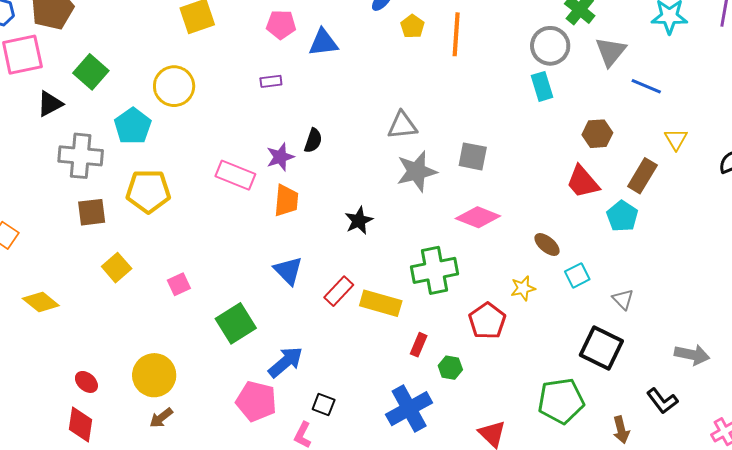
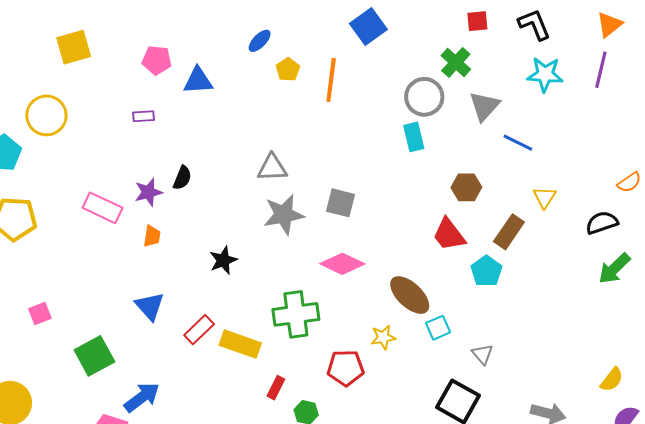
orange trapezoid: (286, 201) -> (152, 236), size x0.7
brown ellipse: (547, 245) -> (410, 295), size x1.6
red pentagon: (487, 321) -> (346, 368), turned 30

